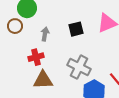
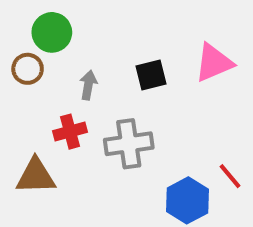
gray cross: (79, 67) -> (129, 144), moved, turned -35
brown triangle: (43, 80) -> (36, 176), moved

